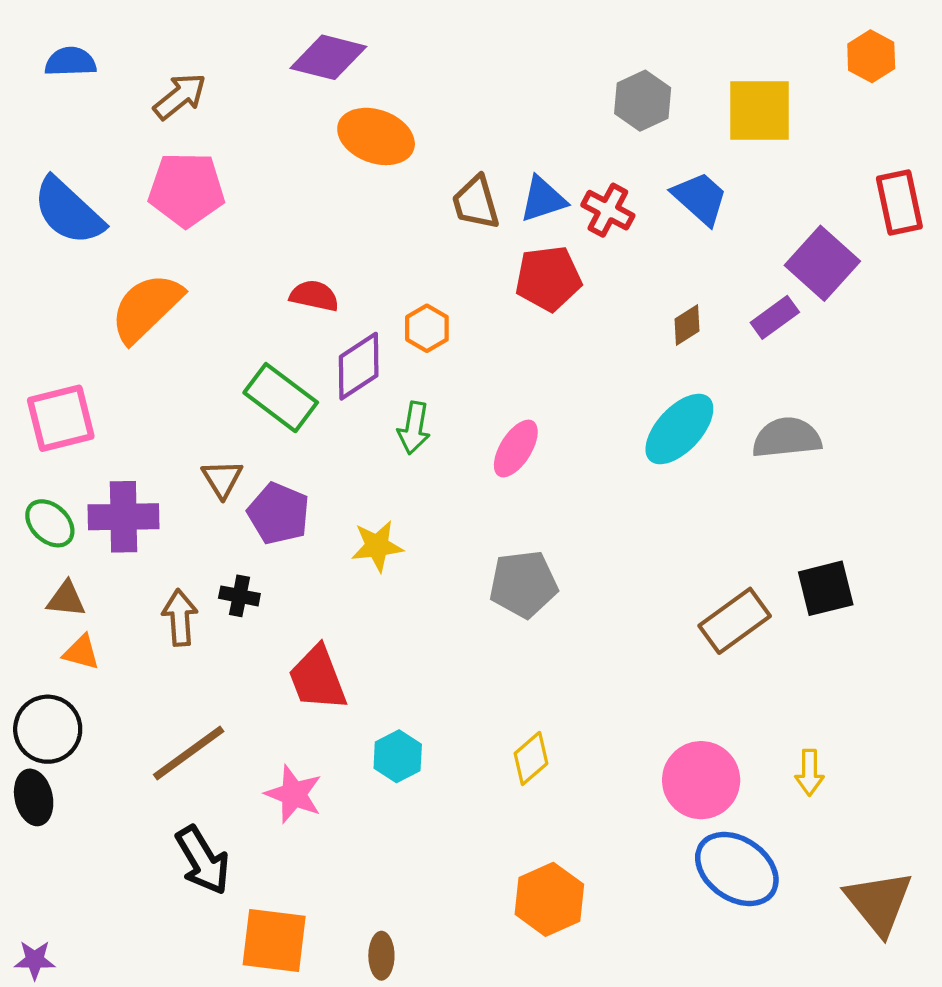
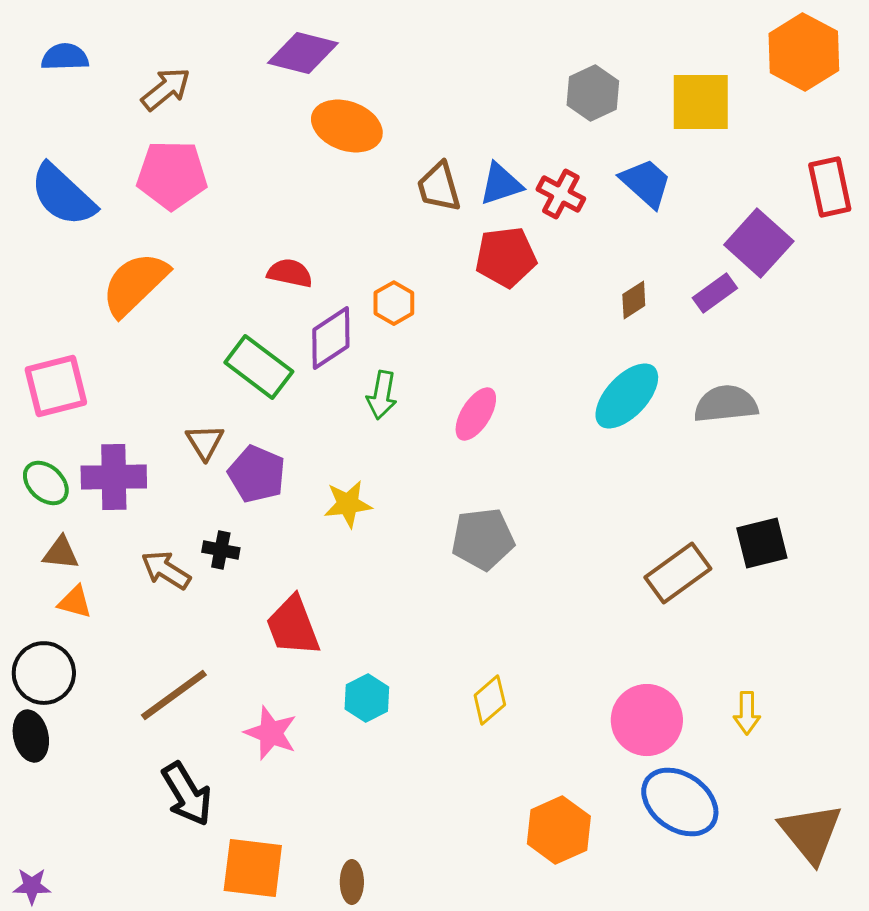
orange hexagon: (871, 56) -> (804, 52), size x1.6
brown arrow: (180, 618) -> (166, 570), turned -54
orange hexagon: (549, 899) -> (559, 830), moved

